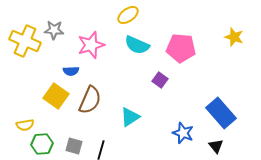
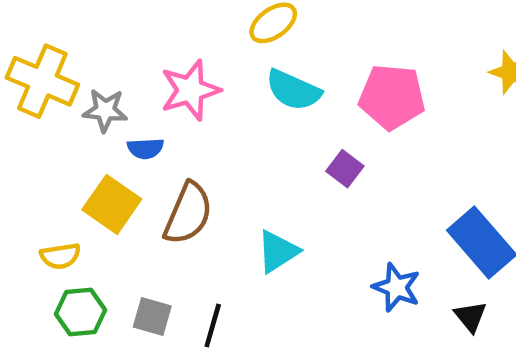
gray star: (54, 30) -> (105, 110), moved
yellow semicircle: (25, 125) -> (60, 256), moved

